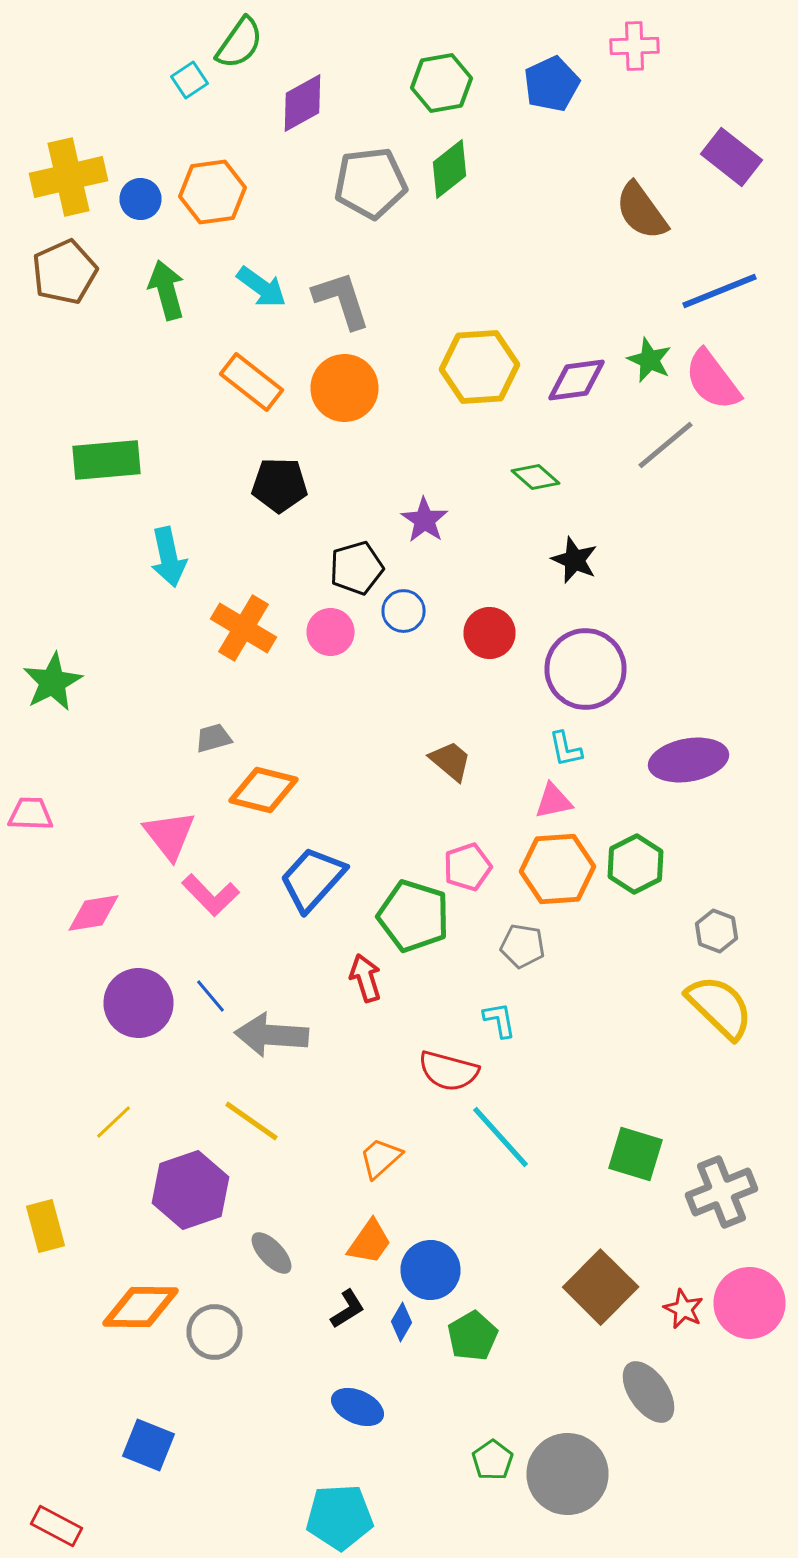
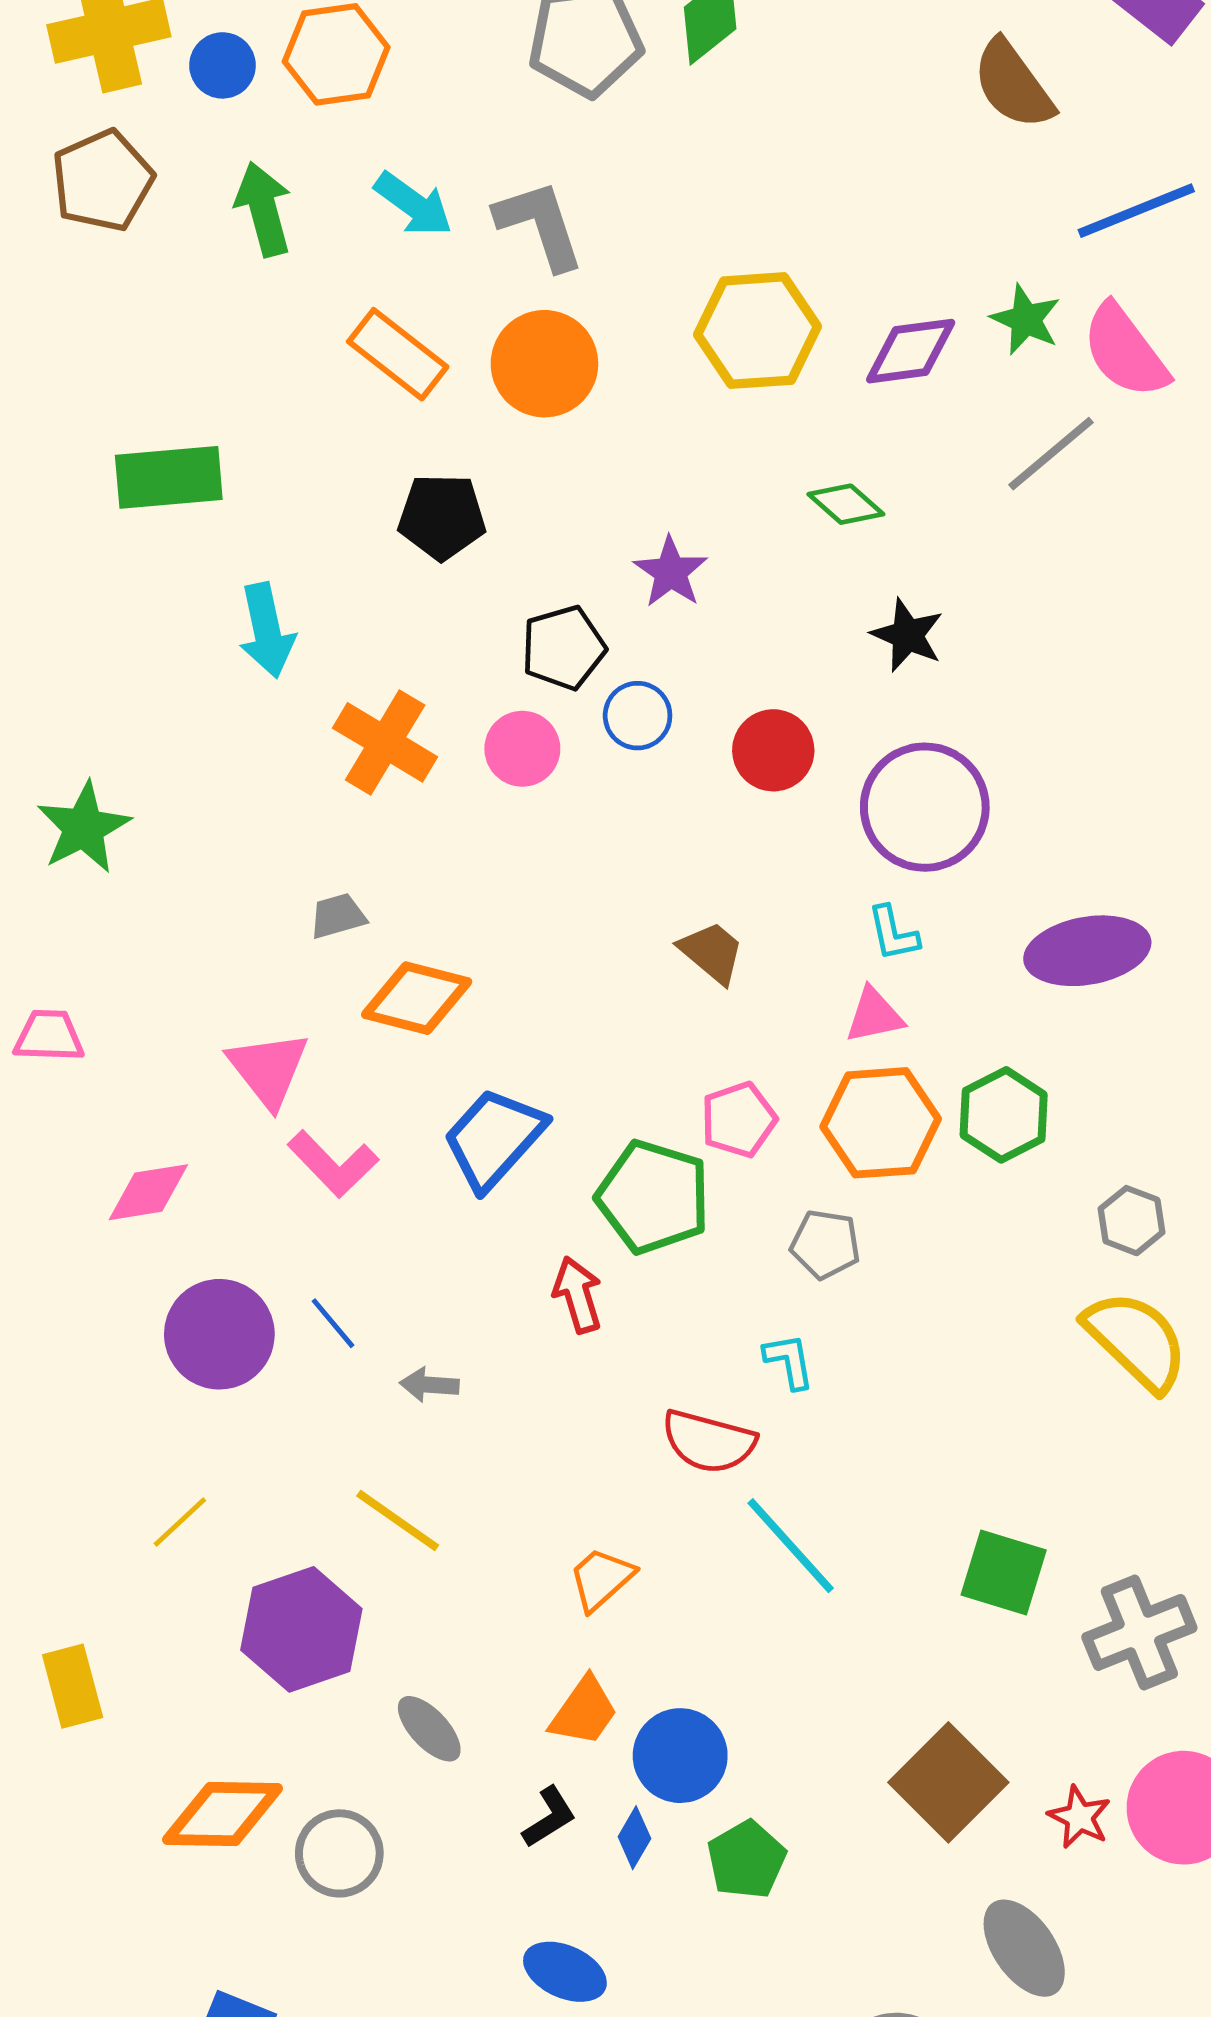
gray arrow: (272, 1035) -> (429, 1385), size x0.5

